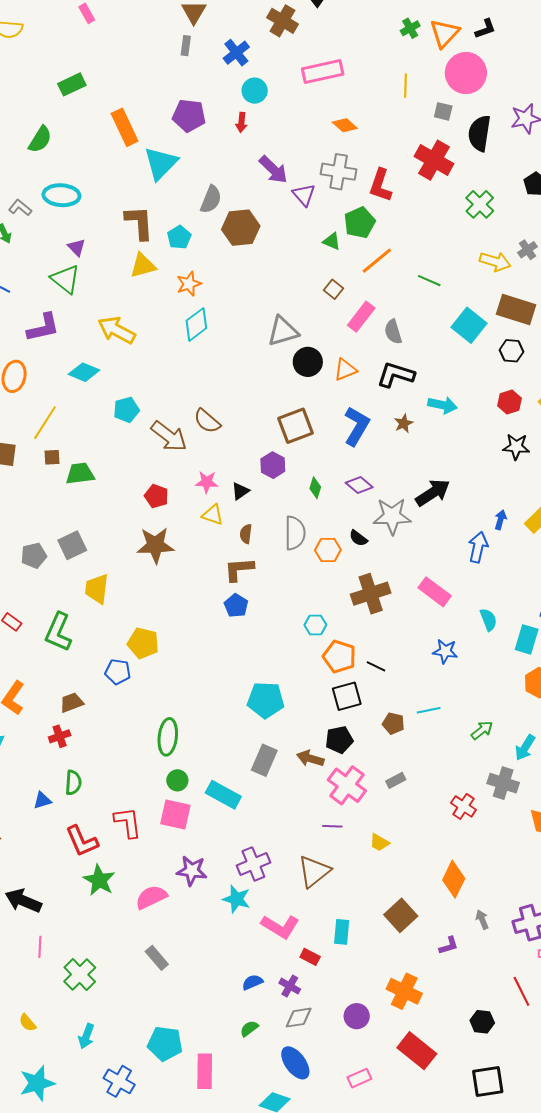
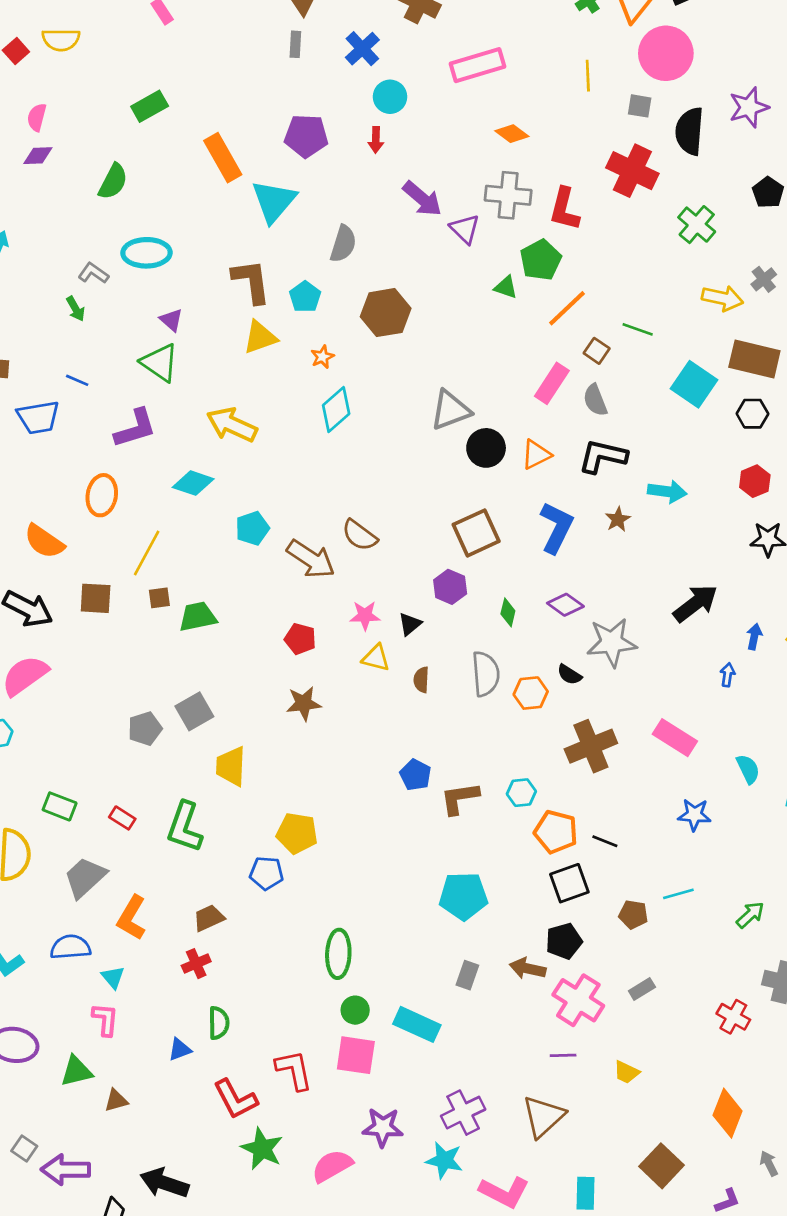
brown hexagon: (241, 228) -> (386, 313), moved
orange star: (189, 284) -> (322, 357), size x0.7
brown square: (334, 289) -> (597, 351), moved
black arrow: (433, 493) -> (695, 603), moved
brown star: (155, 545) -> (304, 703), size x0.7
blue arrow: (478, 547) -> (728, 675), size x0.6
brown L-shape: (239, 569) -> (460, 798), moved
gray rectangle: (264, 760) -> (467, 975), size x0.7

